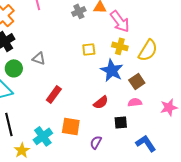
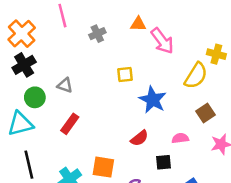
gray cross: (79, 11) -> (97, 34), moved
yellow cross: (120, 46) -> (216, 54), moved
brown square: (137, 81) -> (206, 113), moved
red rectangle: (54, 94) -> (70, 124), moved

